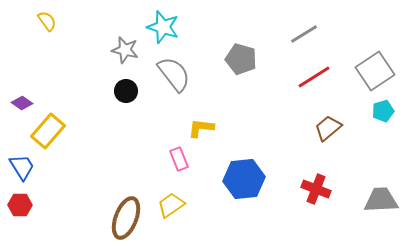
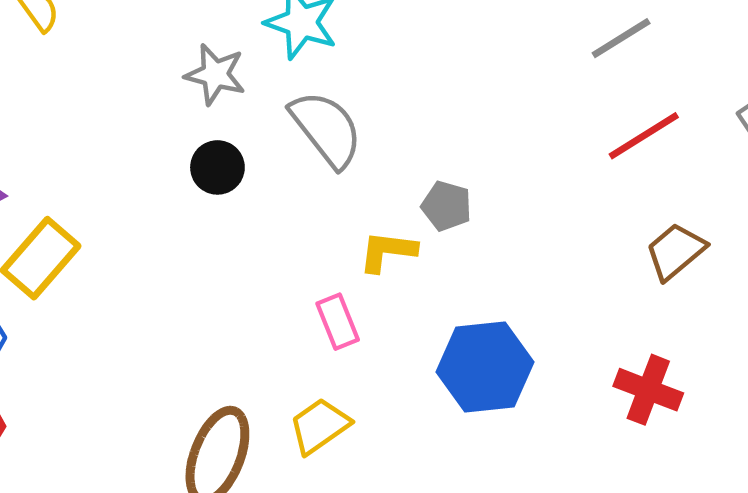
gray pentagon: (241, 59) -> (446, 206), moved, size x0.7

